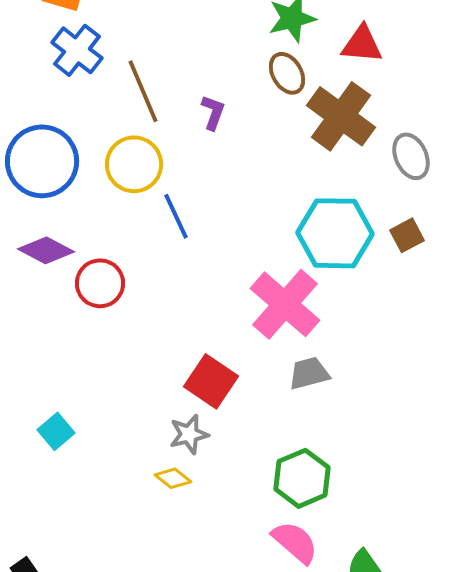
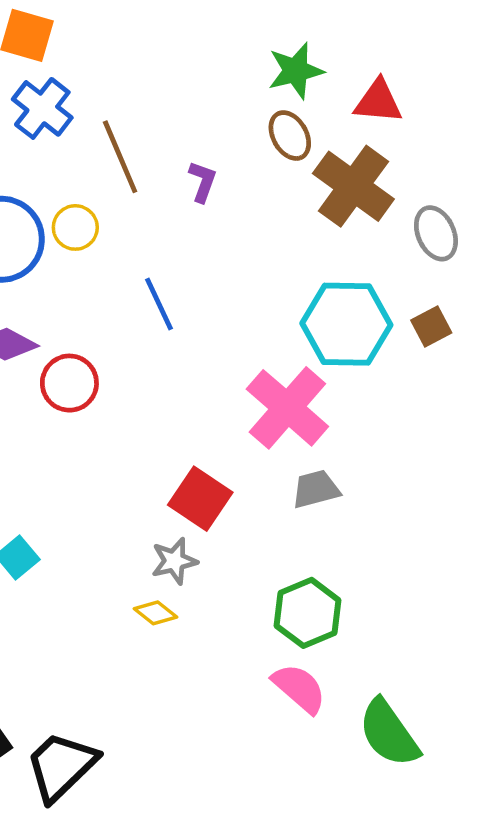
yellow circle: (134, 164) -> (75, 227), moved, size x0.7

